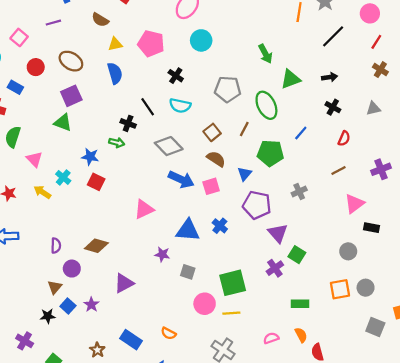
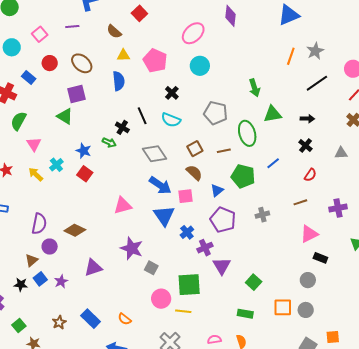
brown line: (244, 129) -> (224, 151), turned 40
blue triangle: (188, 230) -> (164, 216), moved, turned 40
purple triangle: (278, 233) -> (222, 266), moved
purple semicircle: (56, 246) -> (39, 224), size x1.5
gray circle: (348, 251) -> (308, 280), moved
purple star: (162, 254) -> (132, 248), size x1.6
green square: (297, 255) -> (254, 282), moved
purple cross: (275, 268) -> (205, 248), moved

